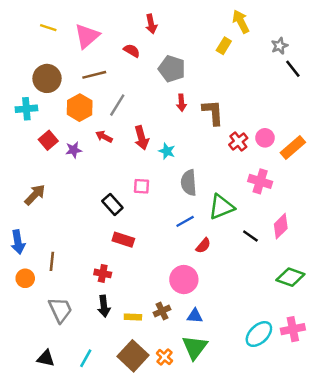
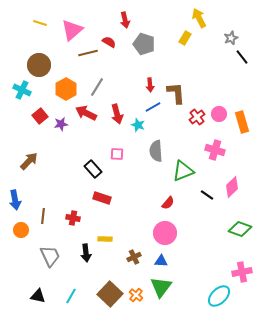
gray pentagon: (172, 69) -> (144, 44), moved
brown line: (94, 75) -> (88, 53), moved
cyan cross: (26, 109) -> (22, 90), turned 30
red arrow: (104, 137) -> (86, 113), size x1.5
orange rectangle: (293, 148) -> (242, 122), turned -65
blue line: (185, 221) -> (153, 107), moved
red cross: (103, 273) -> (73, 218), moved
pink circle: (184, 280) -> (165, 233), moved
yellow rectangle: (133, 317) -> (105, 239), moved
cyan ellipse: (259, 334) -> (219, 296), moved

